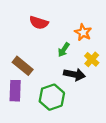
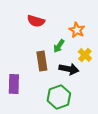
brown rectangle: (23, 66) -> (42, 61), moved, turned 42
green hexagon: (52, 97) -> (59, 97), moved

